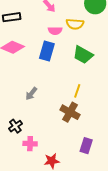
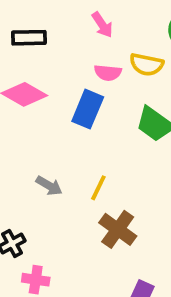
yellow line: (77, 91) -> (98, 188), moved
gray arrow: (31, 94) -> (49, 186), turned -104

